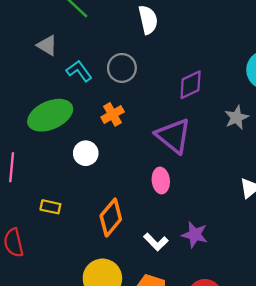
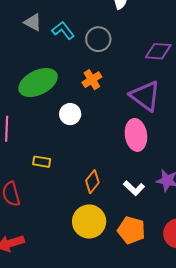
cyan L-shape: (79, 71) -> (63, 30), moved
purple diamond: (191, 85) -> (158, 51), turned 32
pink ellipse: (161, 181) -> (136, 135), size x1.4
orange diamond: (111, 218) -> (92, 182), moved, size x0.7

